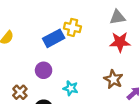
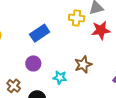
yellow cross: (72, 27) -> (77, 18), moved
brown star: (113, 79) -> (83, 65), moved, turned 30

